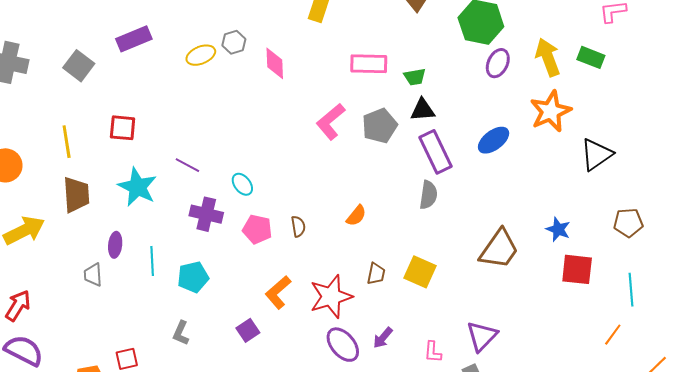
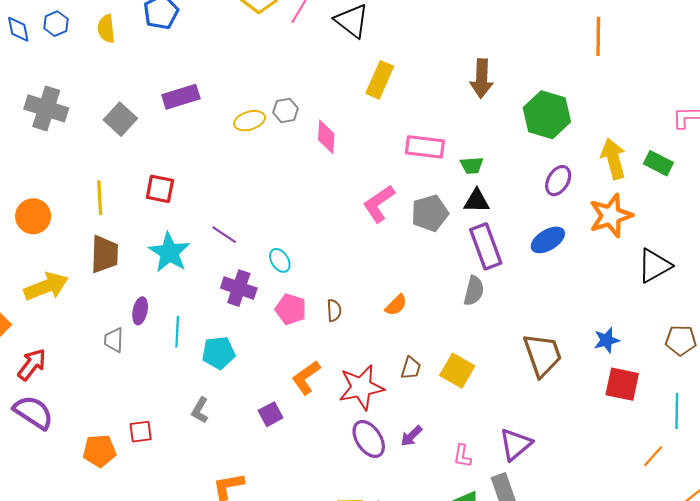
purple ellipse: (498, 63) -> (558, 181), moved
blue star: (558, 229) -> (607, 340), turned 30
brown trapezoid: (499, 249) -> (543, 355), turned -60

